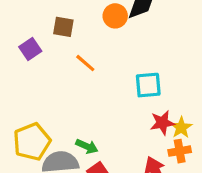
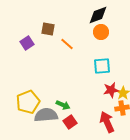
orange circle: (115, 16) -> (101, 32), moved
orange line: (85, 63) -> (67, 44), moved

